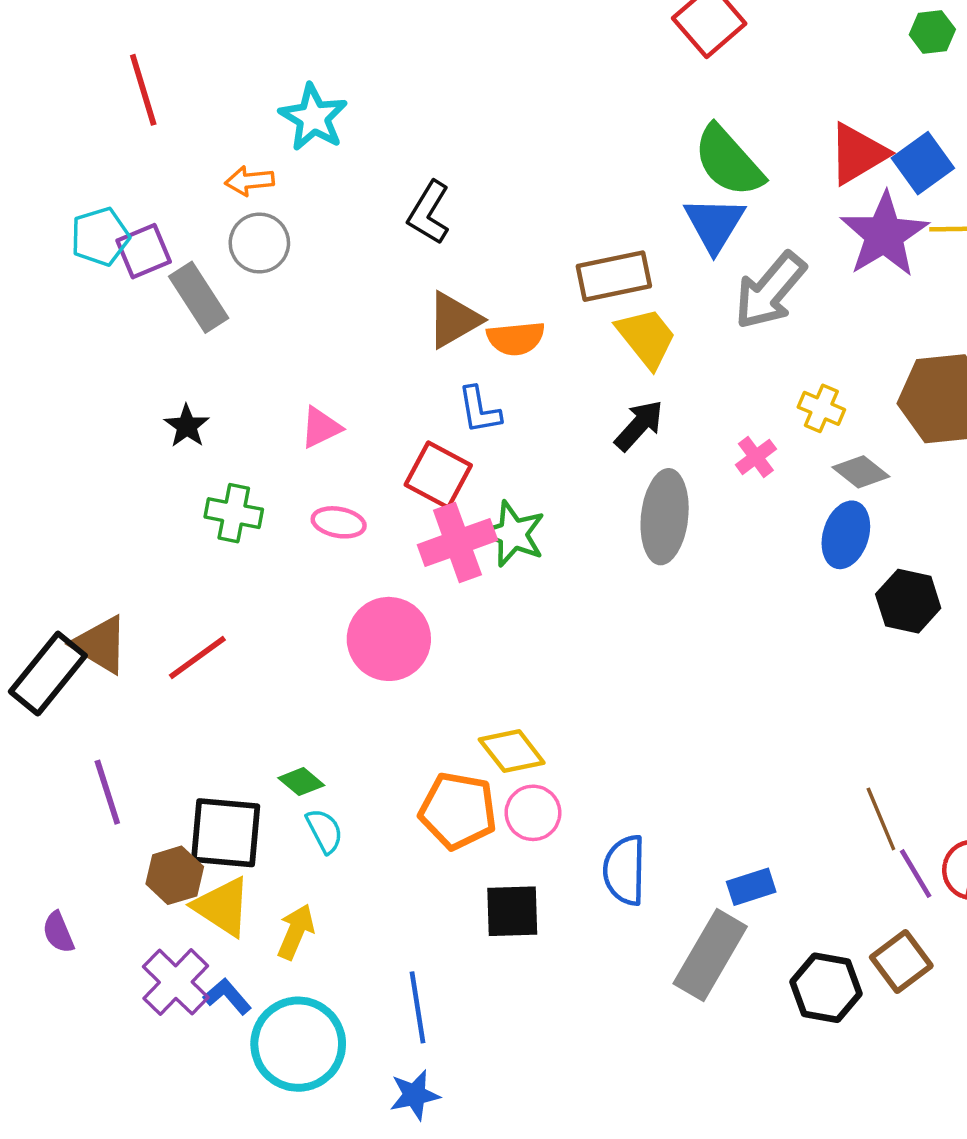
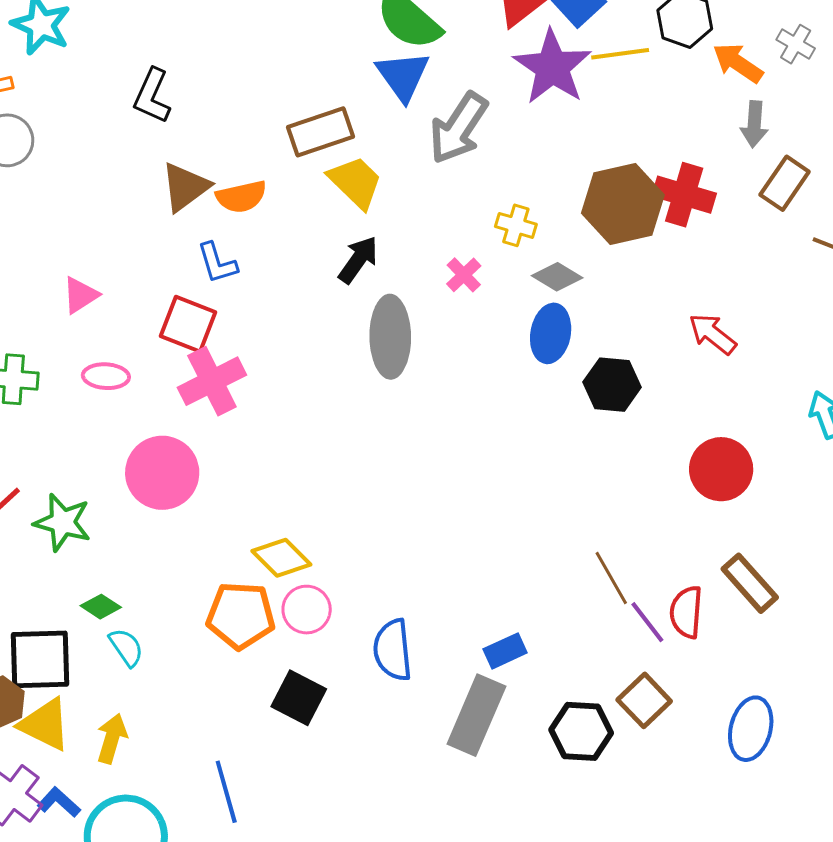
green star: (513, 534) -> (63, 522), moved
black square: (512, 911) -> (299, 698), turned 36

